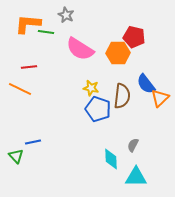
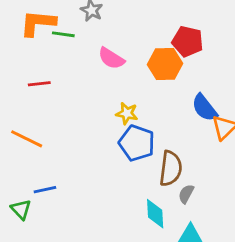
pink semicircle: (80, 49) -> (111, 58), size x0.7
orange line: (20, 89) -> (27, 139), moved
brown semicircle: (122, 96) -> (171, 168), moved

